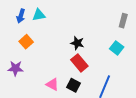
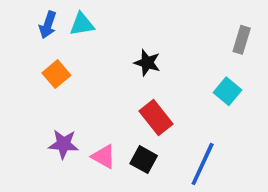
black star: (77, 43) -> (147, 63), moved
purple star: (16, 68) -> (64, 144), moved

